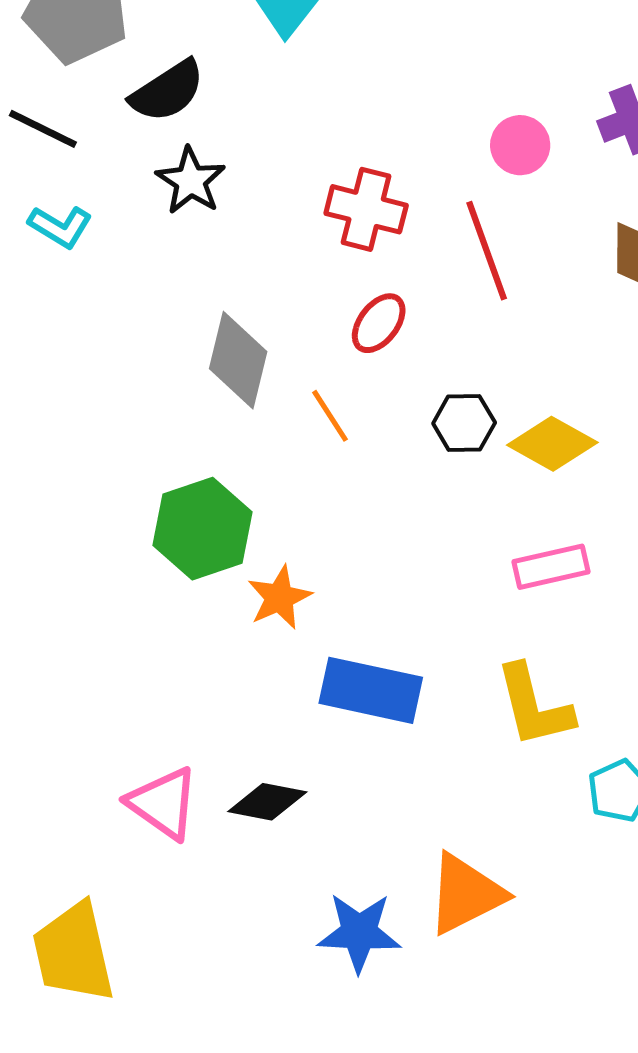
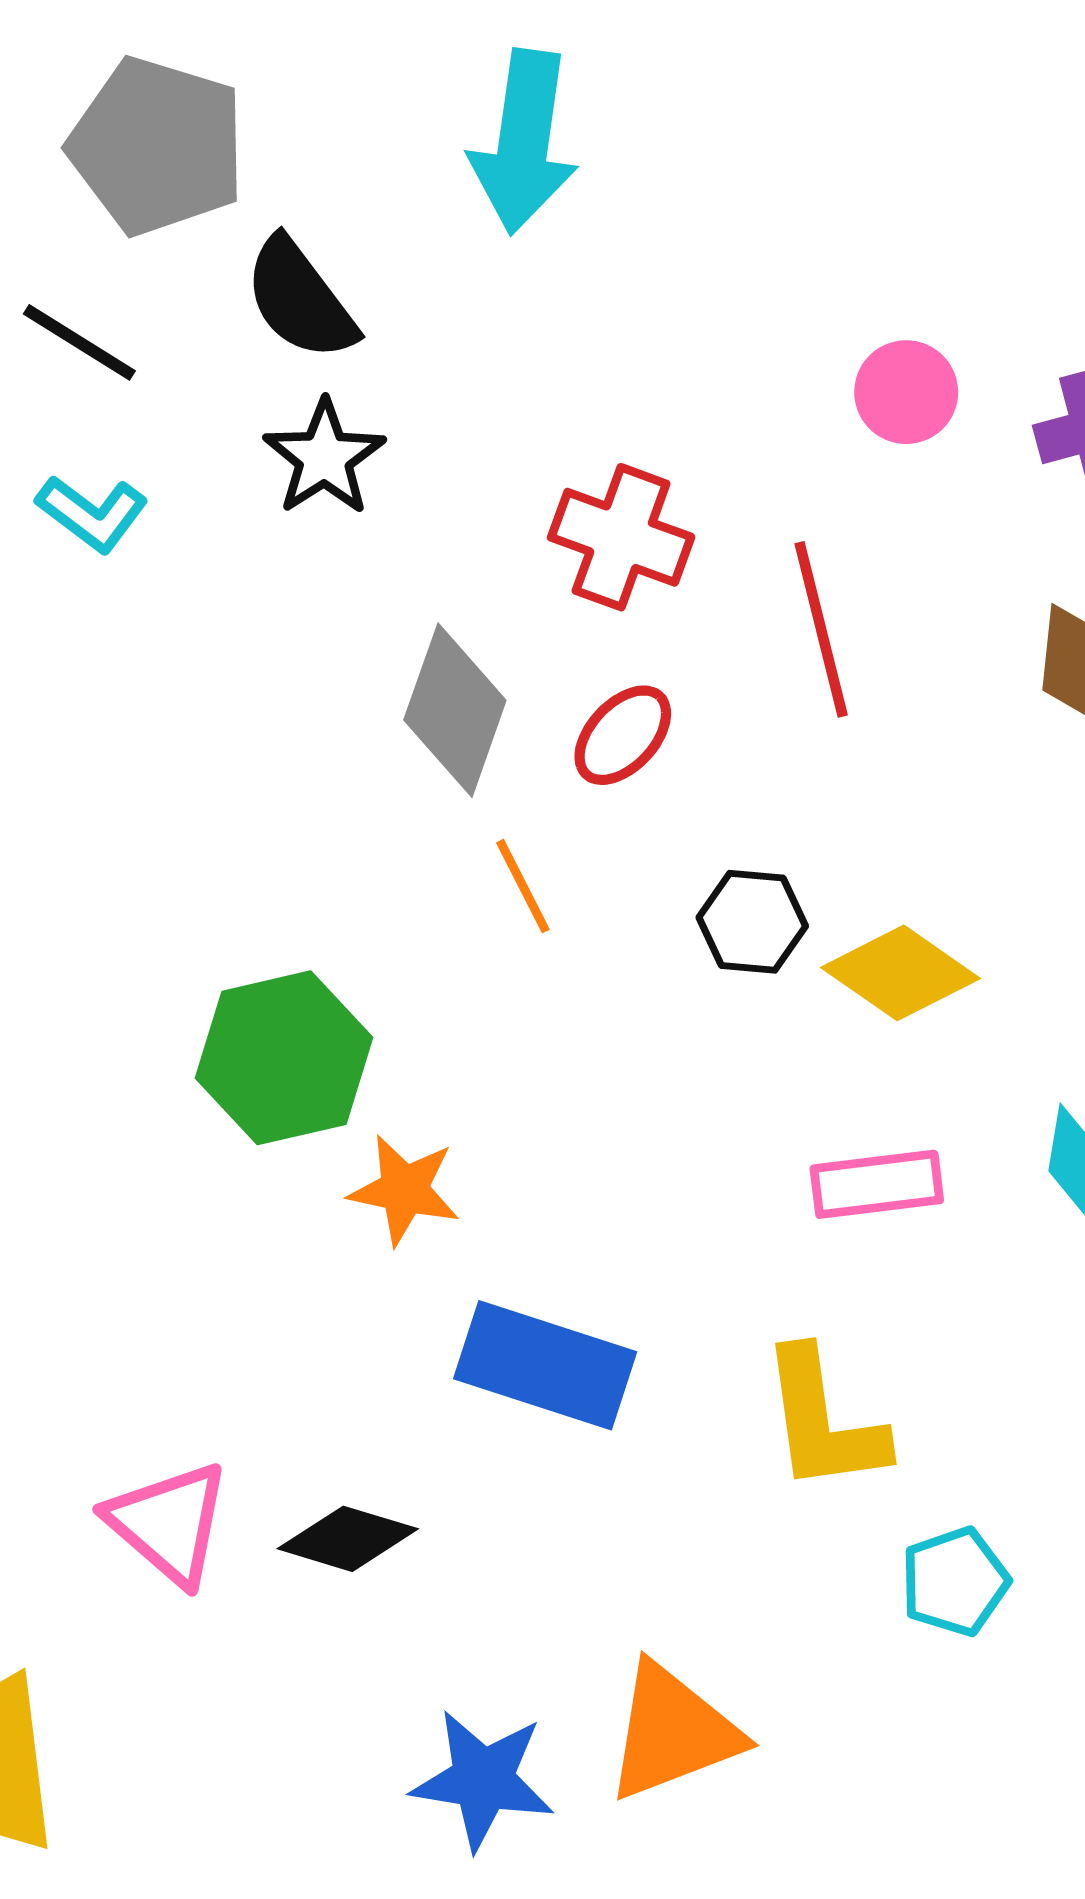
black semicircle: (167, 91) -> (300, 299), turned 80
pink circle: (520, 145) -> (906, 392), moved
gray diamond: (238, 360) -> (455, 710), moved
orange star: (279, 598) -> (404, 1190), turned 30

